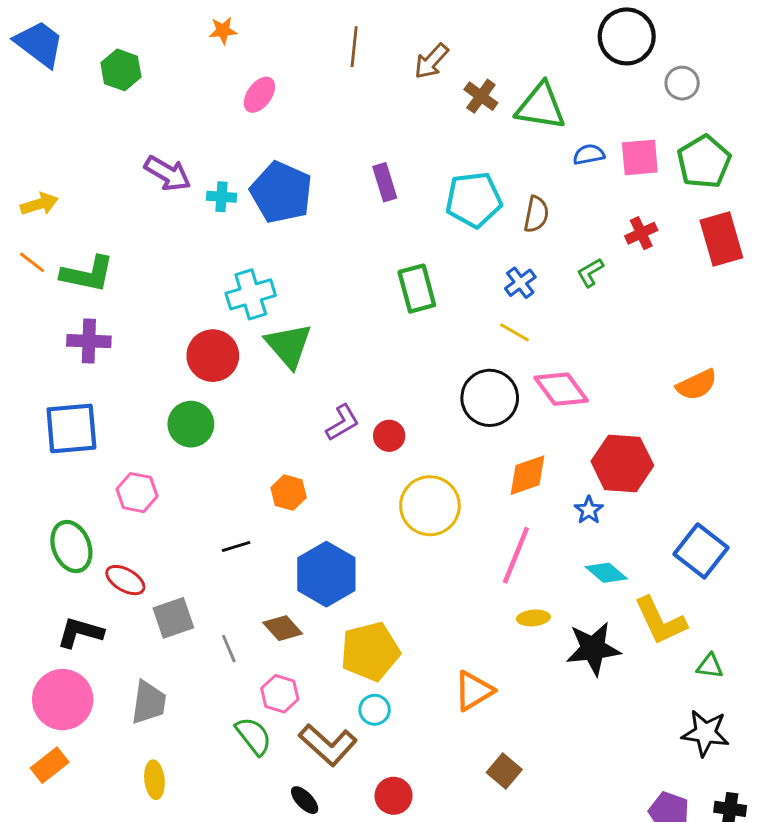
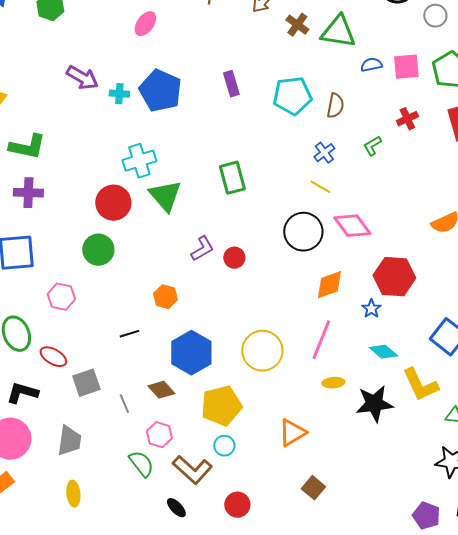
green rectangle: (417, 289) -> (232, 178), moved
yellow circle: (430, 506) -> (262, 351), moved

